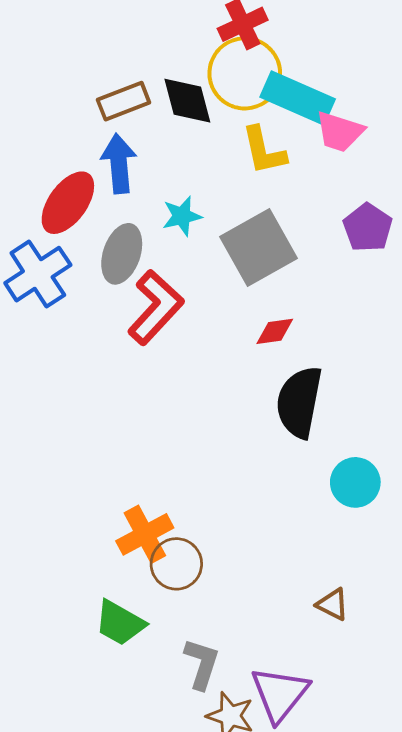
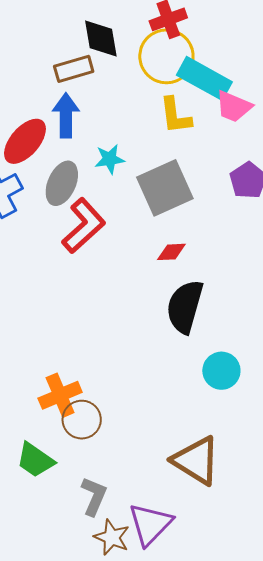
black diamond: (187, 101) -> (101, 39), moved
brown triangle: (333, 604) -> (196, 461), size x2.0

